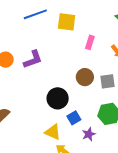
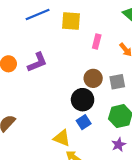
black circle: (58, 98) -> (83, 100), moved
purple star: (89, 134) -> (119, 145), moved

